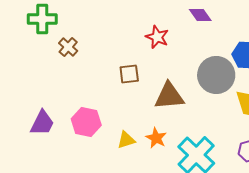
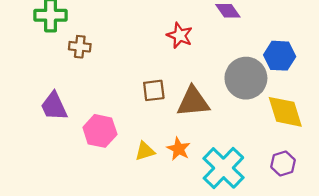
brown cross: (68, 47) -> (80, 47), turned -36
brown square: (129, 74) -> (154, 90), moved
purple trapezoid: (42, 123) -> (54, 106), moved, turned 128

